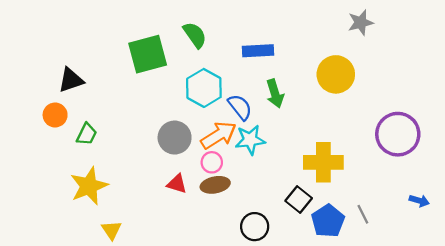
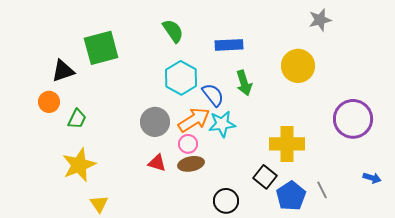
green square: (148, 54) -> (101, 48), moved

